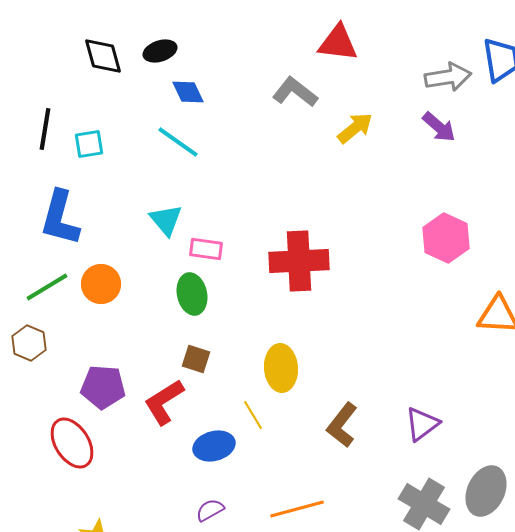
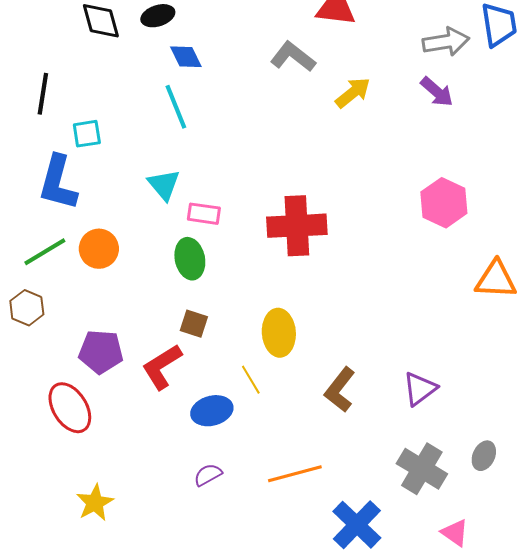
cyan line: (178, 142) -> (176, 107), turned 33
cyan square: (89, 144) -> (87, 134), moved
gray ellipse: (486, 491) -> (484, 456), size x0.6

